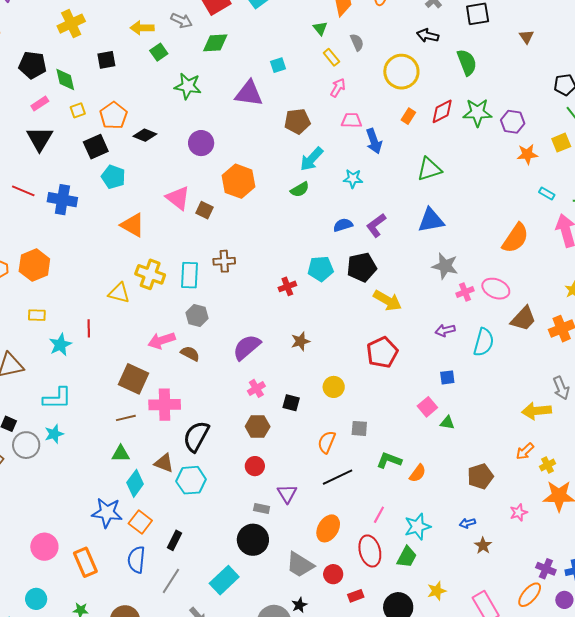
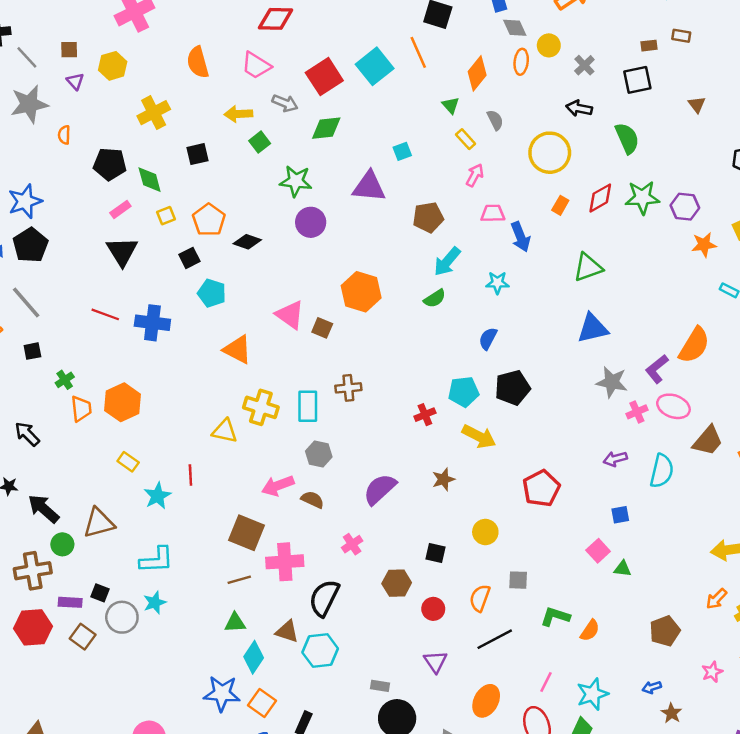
purple circle: (201, 143) -> (311, 222), moved
black square: (96, 147) -> (189, 258), size x0.7
blue semicircle: (343, 225) -> (488, 338), turned -42
purple L-shape: (376, 225) -> (657, 369), moved
yellow arrow: (387, 301) -> (479, 436), moved
yellow rectangle: (37, 315) -> (128, 462), turned 36
pink cross: (256, 388) -> (352, 544), moved
red circle: (255, 466) -> (433, 609), moved
gray rectangle: (262, 509) -> (380, 686), moved

